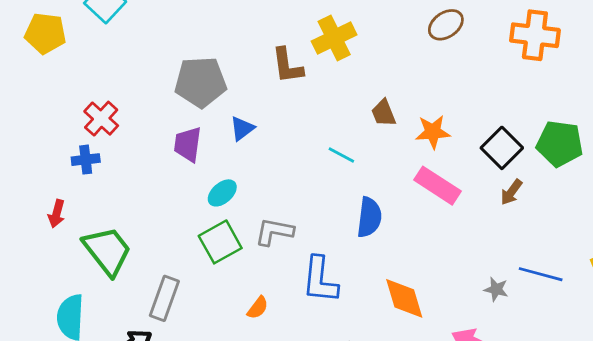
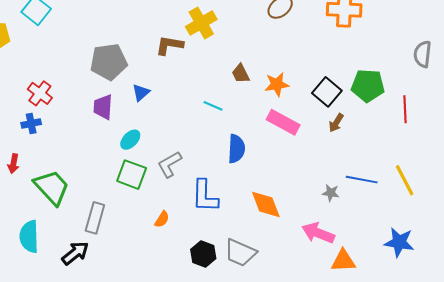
brown L-shape: (287, 66) -> (169, 45), turned 112
gray L-shape: (274, 232) -> (170, 164), turned -36
green square: (220, 242) -> (132, 175), turned -36

